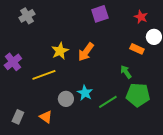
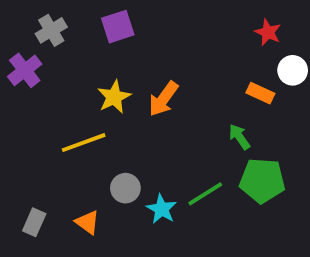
purple square: (100, 14) -> (118, 27), moved
purple cross: (13, 62) -> (25, 70), moved
cyan star: (85, 93) -> (162, 209), moved

